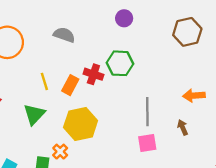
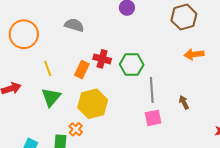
green hexagon: (120, 63) -> (132, 64), moved
yellow line: (44, 81) -> (48, 68), moved
orange arrow: (194, 96) -> (194, 54), moved

